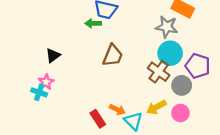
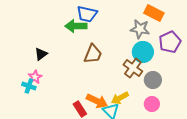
green arrow: (93, 23) -> (76, 26), size x1.5
purple pentagon: (198, 66) -> (170, 42), moved, turned 30
yellow arrow: (156, 107) -> (120, 98), moved
orange arrow: (117, 110) -> (97, 101), size x1.5

